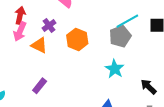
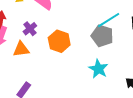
gray pentagon: (120, 36) -> (102, 36), turned -30
orange triangle: (39, 45) -> (21, 49), turned -30

